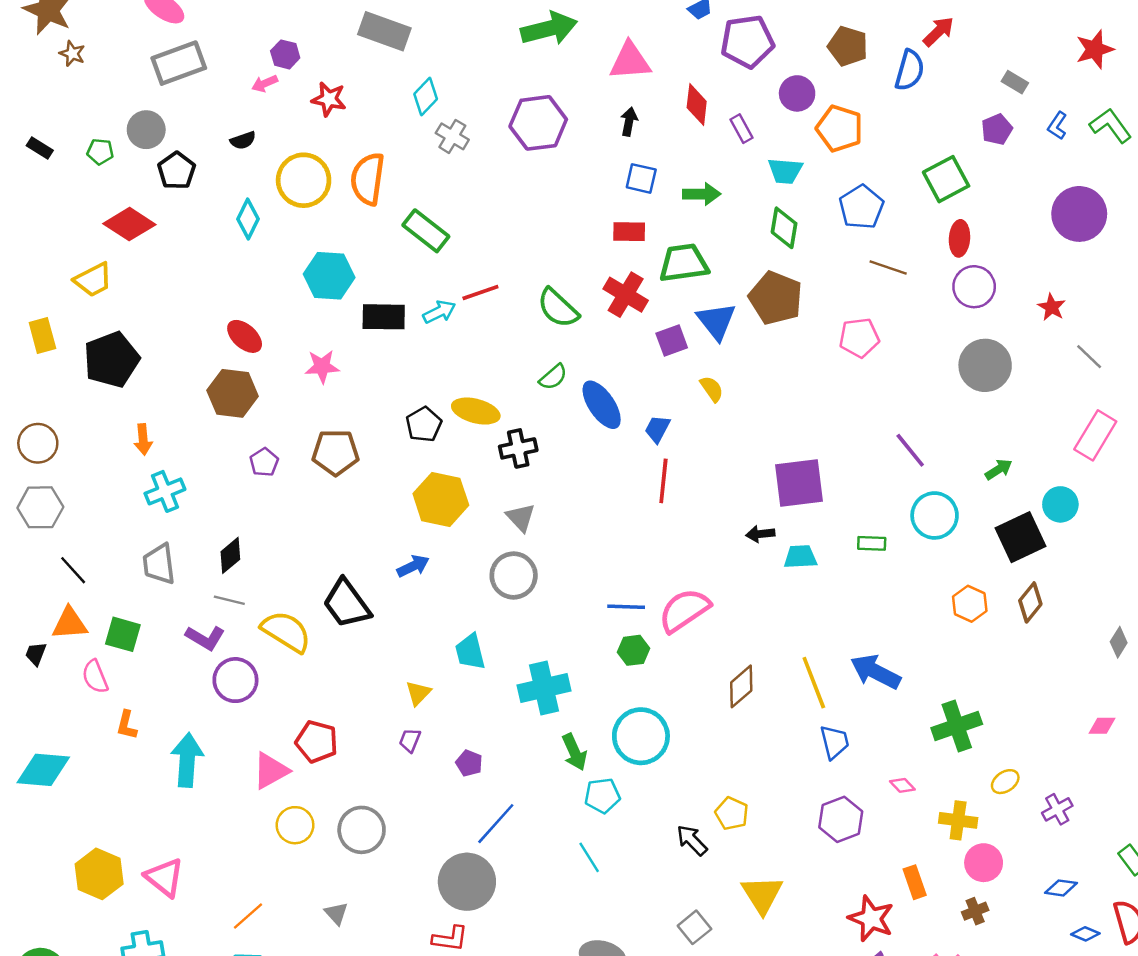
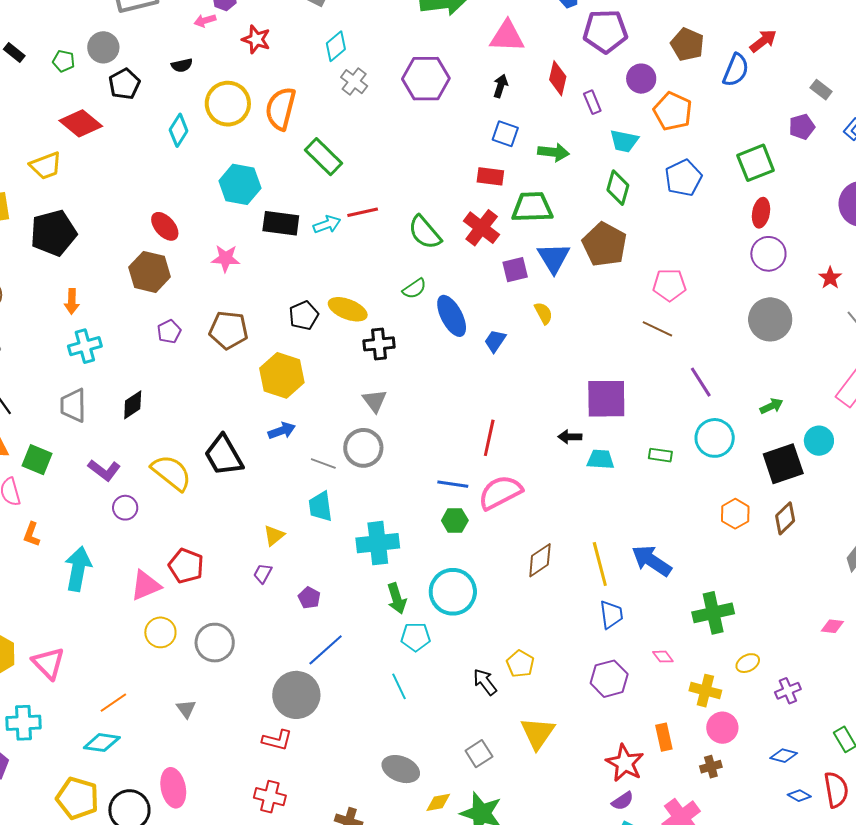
brown line: (888, 268) -> (657, 329), moved
red line: (663, 481) -> (489, 438), moved
yellow hexagon: (441, 499) -> (282, 375), moved
gray line: (229, 600) -> (323, 464), moved
purple circle: (235, 680) -> (125, 508), size x0.7

